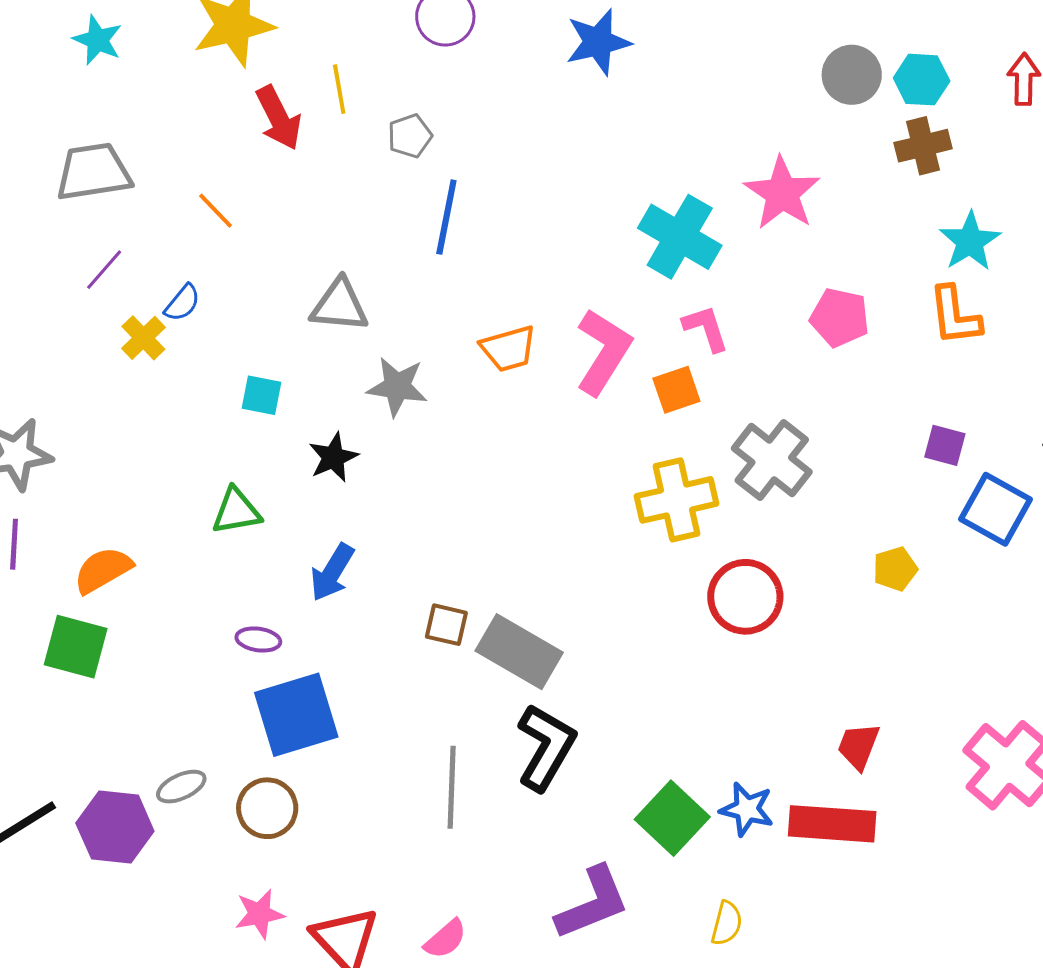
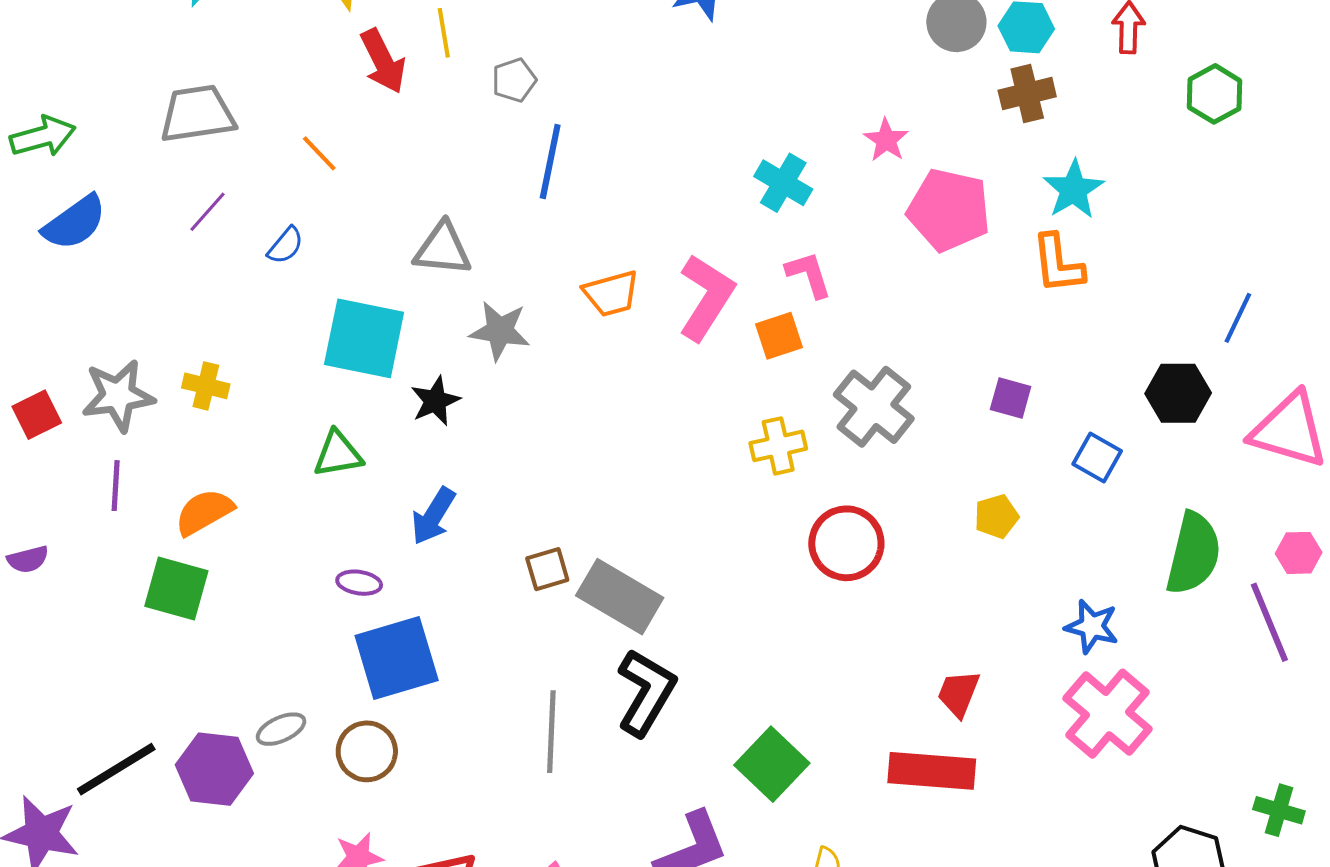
pink star: (782, 193) -> (886, 140), size x0.6
cyan cross: (680, 237) -> (783, 183), size x0.7
pink pentagon: (840, 317) -> (949, 210), moved, size x1.4
yellow cross: (143, 338) -> (206, 386), moved, turned -33
cyan square: (262, 395) -> (364, 338), size x2.0
purple square: (945, 445) -> (1011, 398), moved
yellow cross: (676, 500) -> (778, 446), size x0.7
blue square: (995, 509) -> (1097, 457), size x0.7
brown square: (446, 625) -> (547, 569), turned -30
blue star: (747, 809) -> (1092, 626), moved

